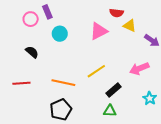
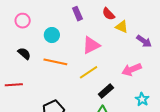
purple rectangle: (47, 12) -> (77, 14), moved
red semicircle: (116, 13) -> (108, 14), turned 40
pink triangle: (99, 31) -> (91, 45), moved
orange line: (63, 83) -> (55, 62), moved

